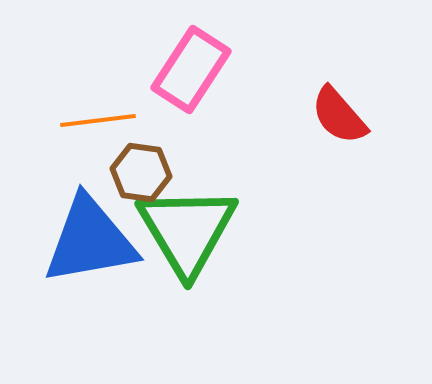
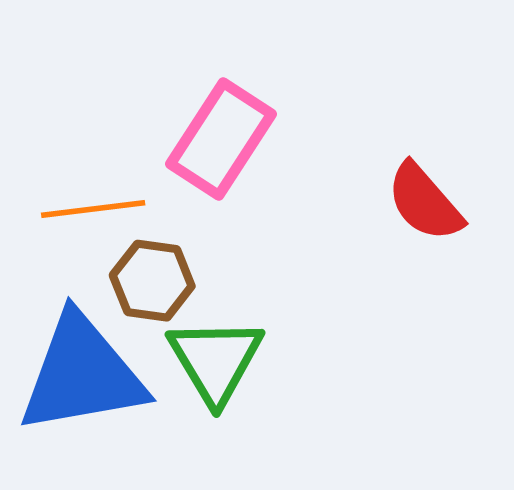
green triangle: (187, 230) -> (215, 360), size x0.7

